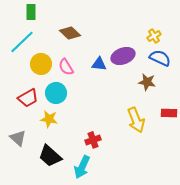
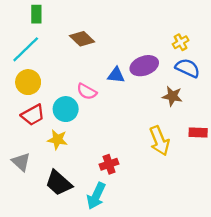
yellow circle: (41, 64) -> (28, 82), moved
pink semicircle: (66, 67) -> (87, 91), moved, turned -30

